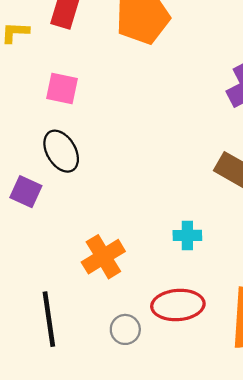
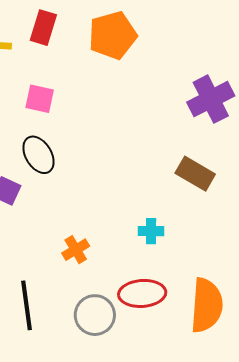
orange cross: (103, 257) -> (76, 250), size x0.7
gray circle: (125, 329) -> (95, 315), size x1.5

